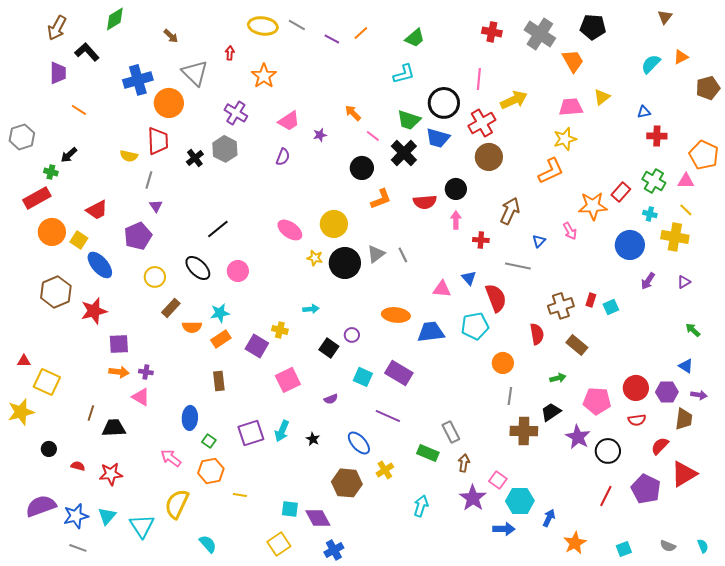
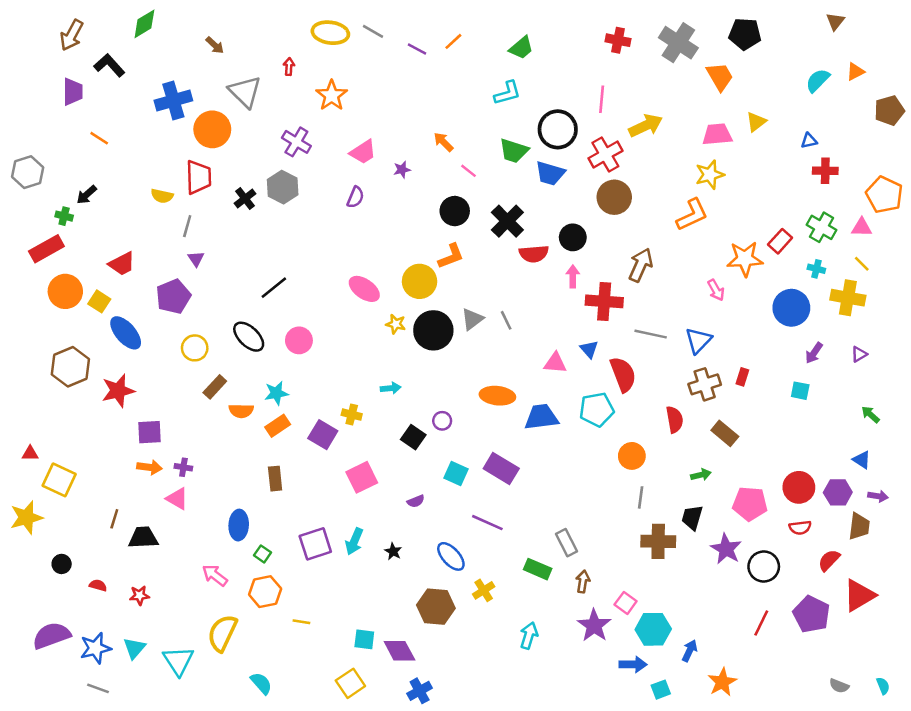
black cross: (404, 153) -> (507, 221), moved
orange L-shape: (381, 199) -> (451, 256), moved
red cross: (481, 240) -> (604, 301), size x1.8
blue triangle: (539, 241) -> (698, 340), moved, size x1.6
cyan square: (611, 307) -> (800, 391), moved, turned 35
black trapezoid: (551, 412) -> (692, 518), turned -40
red star: (111, 474) -> (139, 595), size x0.7
cyan square: (624, 549) -> (661, 690), moved

